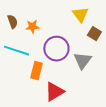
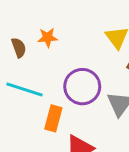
orange star: (32, 27) -> (48, 38), moved

